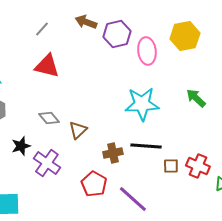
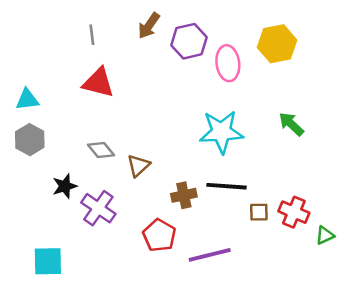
brown arrow: (86, 22) -> (149, 26), turned -75
gray line: (42, 29) -> (92, 35), turned -49
purple line: (133, 199) -> (210, 255), turned -56

